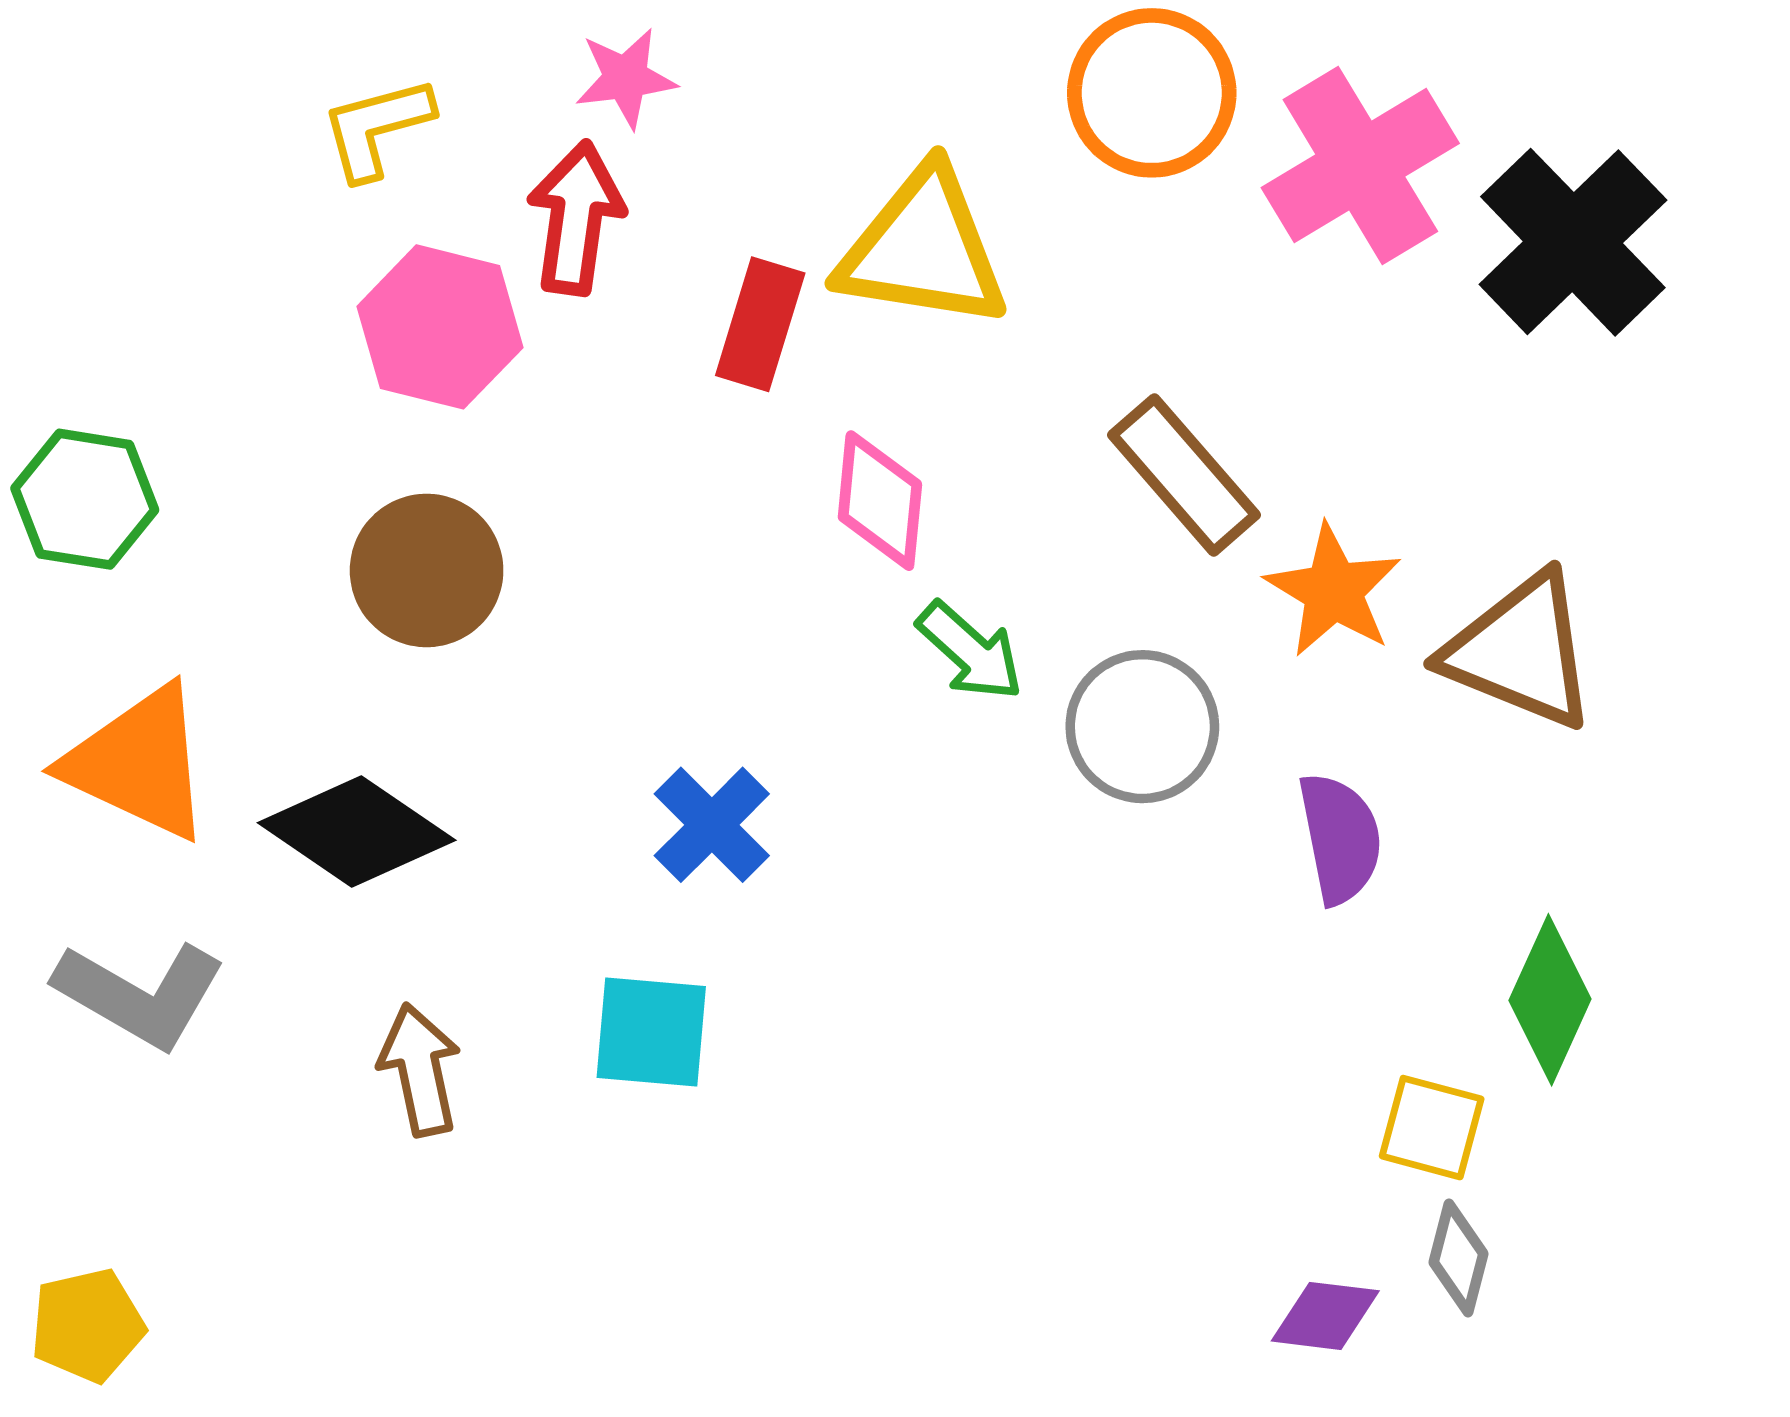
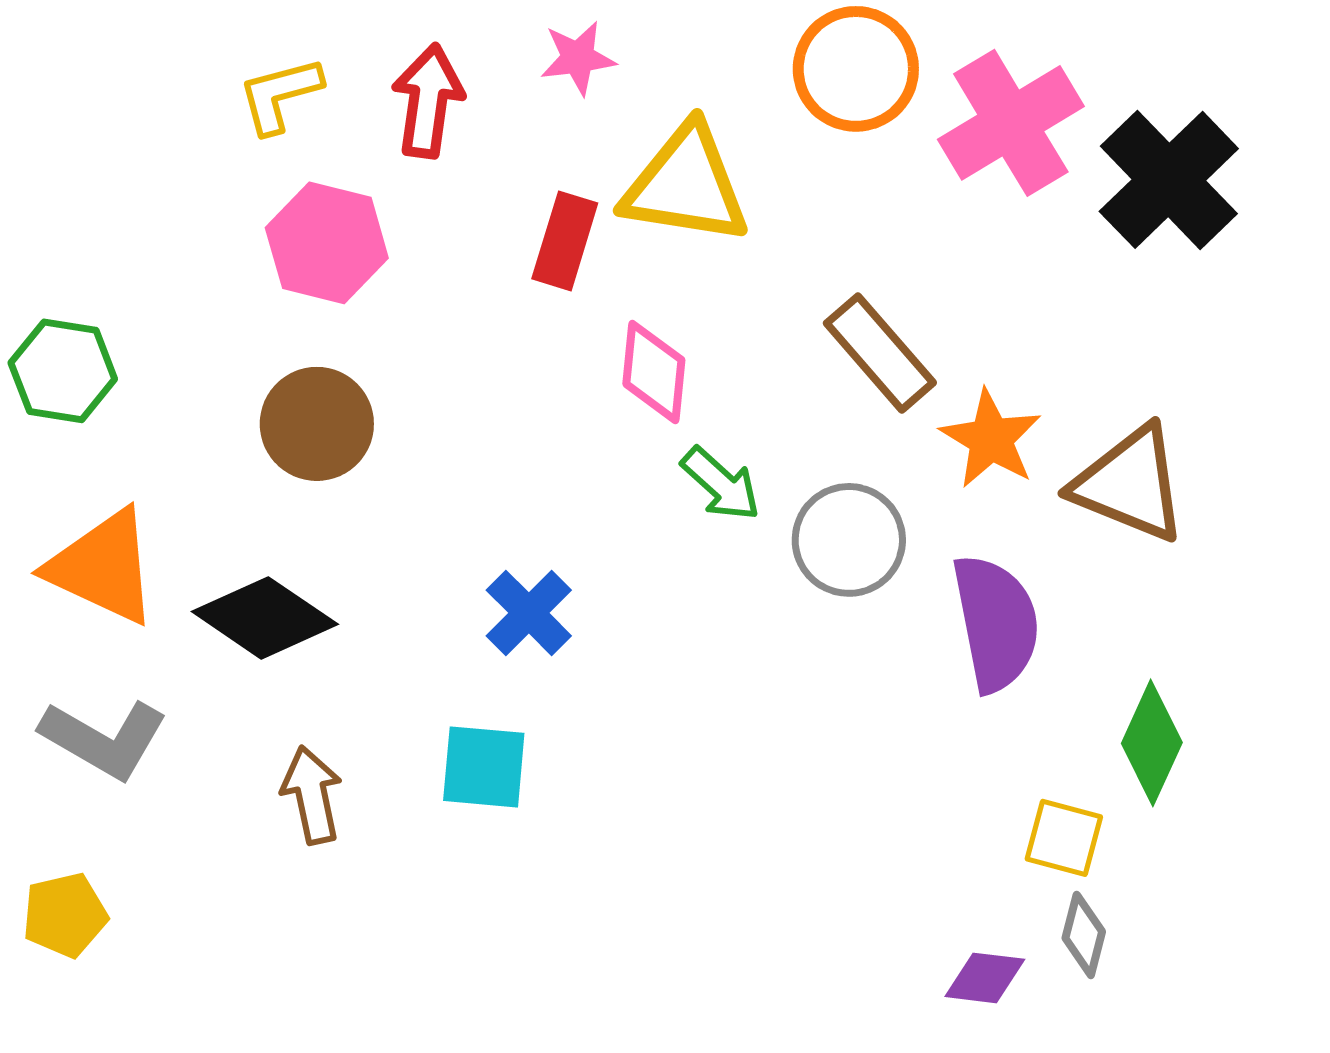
pink star: (626, 78) -> (578, 58), moved
red arrow: (576, 218) -> (428, 101), moved
purple semicircle: (1340, 838) -> (996, 623), size x1.4
yellow pentagon: (87, 1325) -> (65, 915), moved

